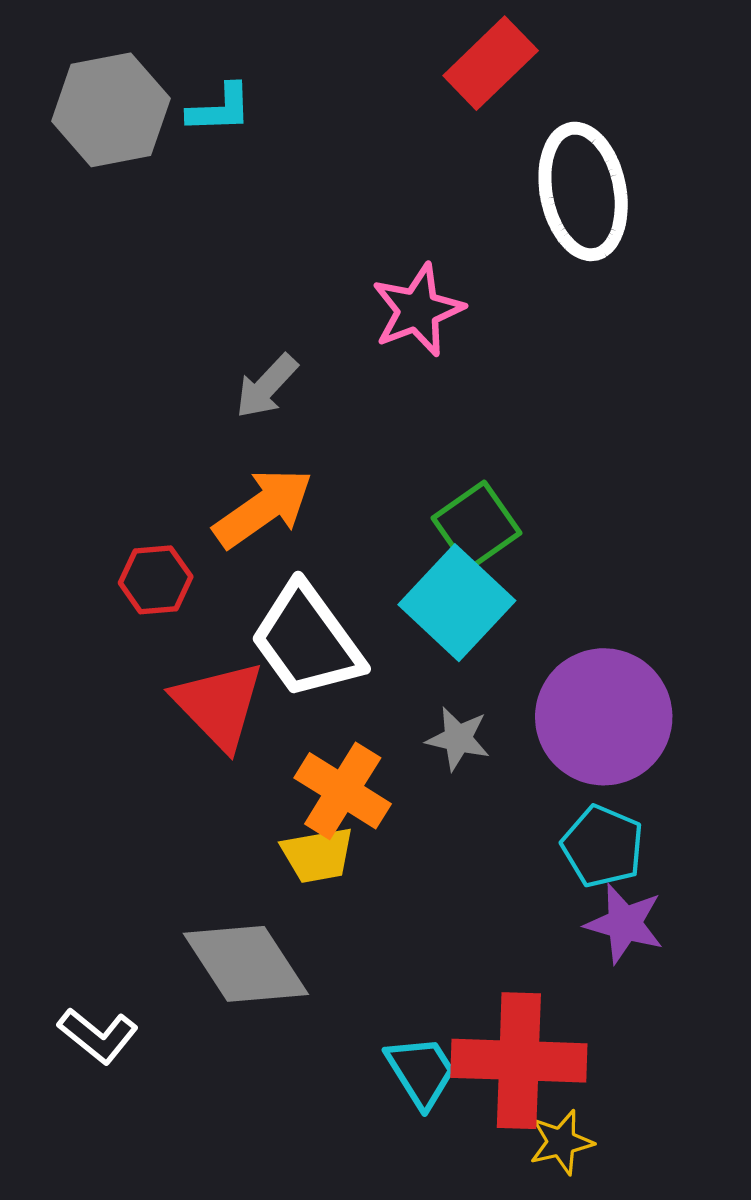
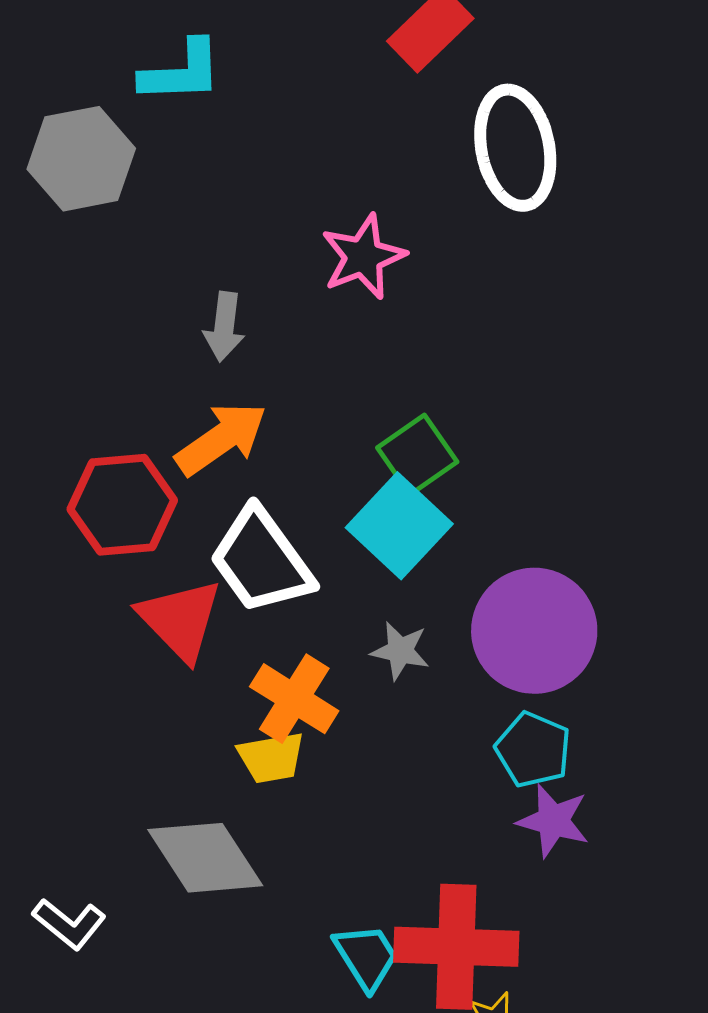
cyan L-shape: (220, 109) -> (181, 72), size x1.4
gray hexagon: (111, 110) -> (81, 159), moved
gray arrow: (267, 386) -> (224, 327), turned -36
red hexagon: (156, 580) -> (122, 505), size x1.6

